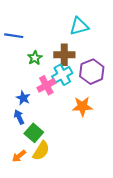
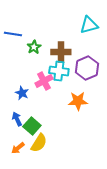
cyan triangle: (79, 26) -> (89, 25), moved
green star: (35, 58) -> (34, 47), moved
cyan cross: (62, 75) -> (59, 71), turned 36
blue arrow: (19, 117) -> (17, 119), moved

